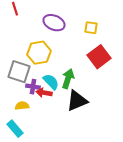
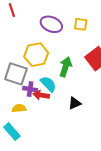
yellow square: (91, 28) -> (81, 24), moved
green arrow: (68, 79) -> (66, 67), moved
black triangle: (77, 101) -> (75, 103), size x0.6

